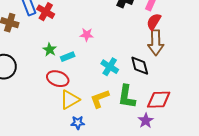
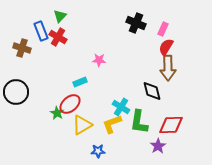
green star: (50, 50) -> (57, 113), moved
cyan cross: (110, 67) -> (121, 107), moved
red ellipse: (58, 79) -> (70, 104), turned -60
blue star: (78, 123) -> (98, 151), moved

